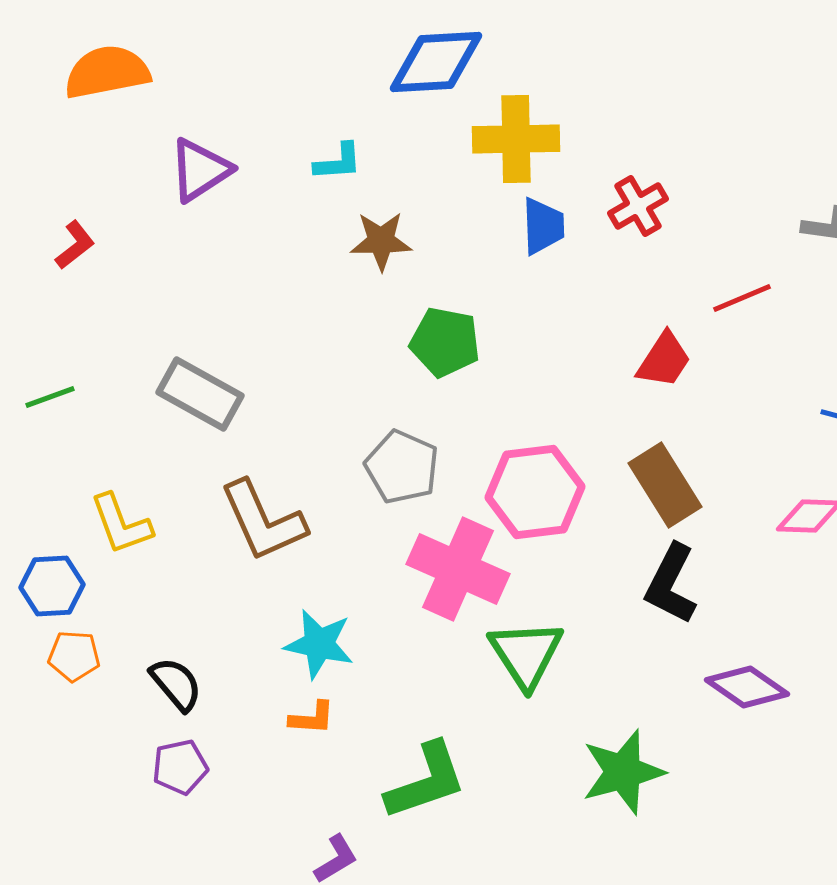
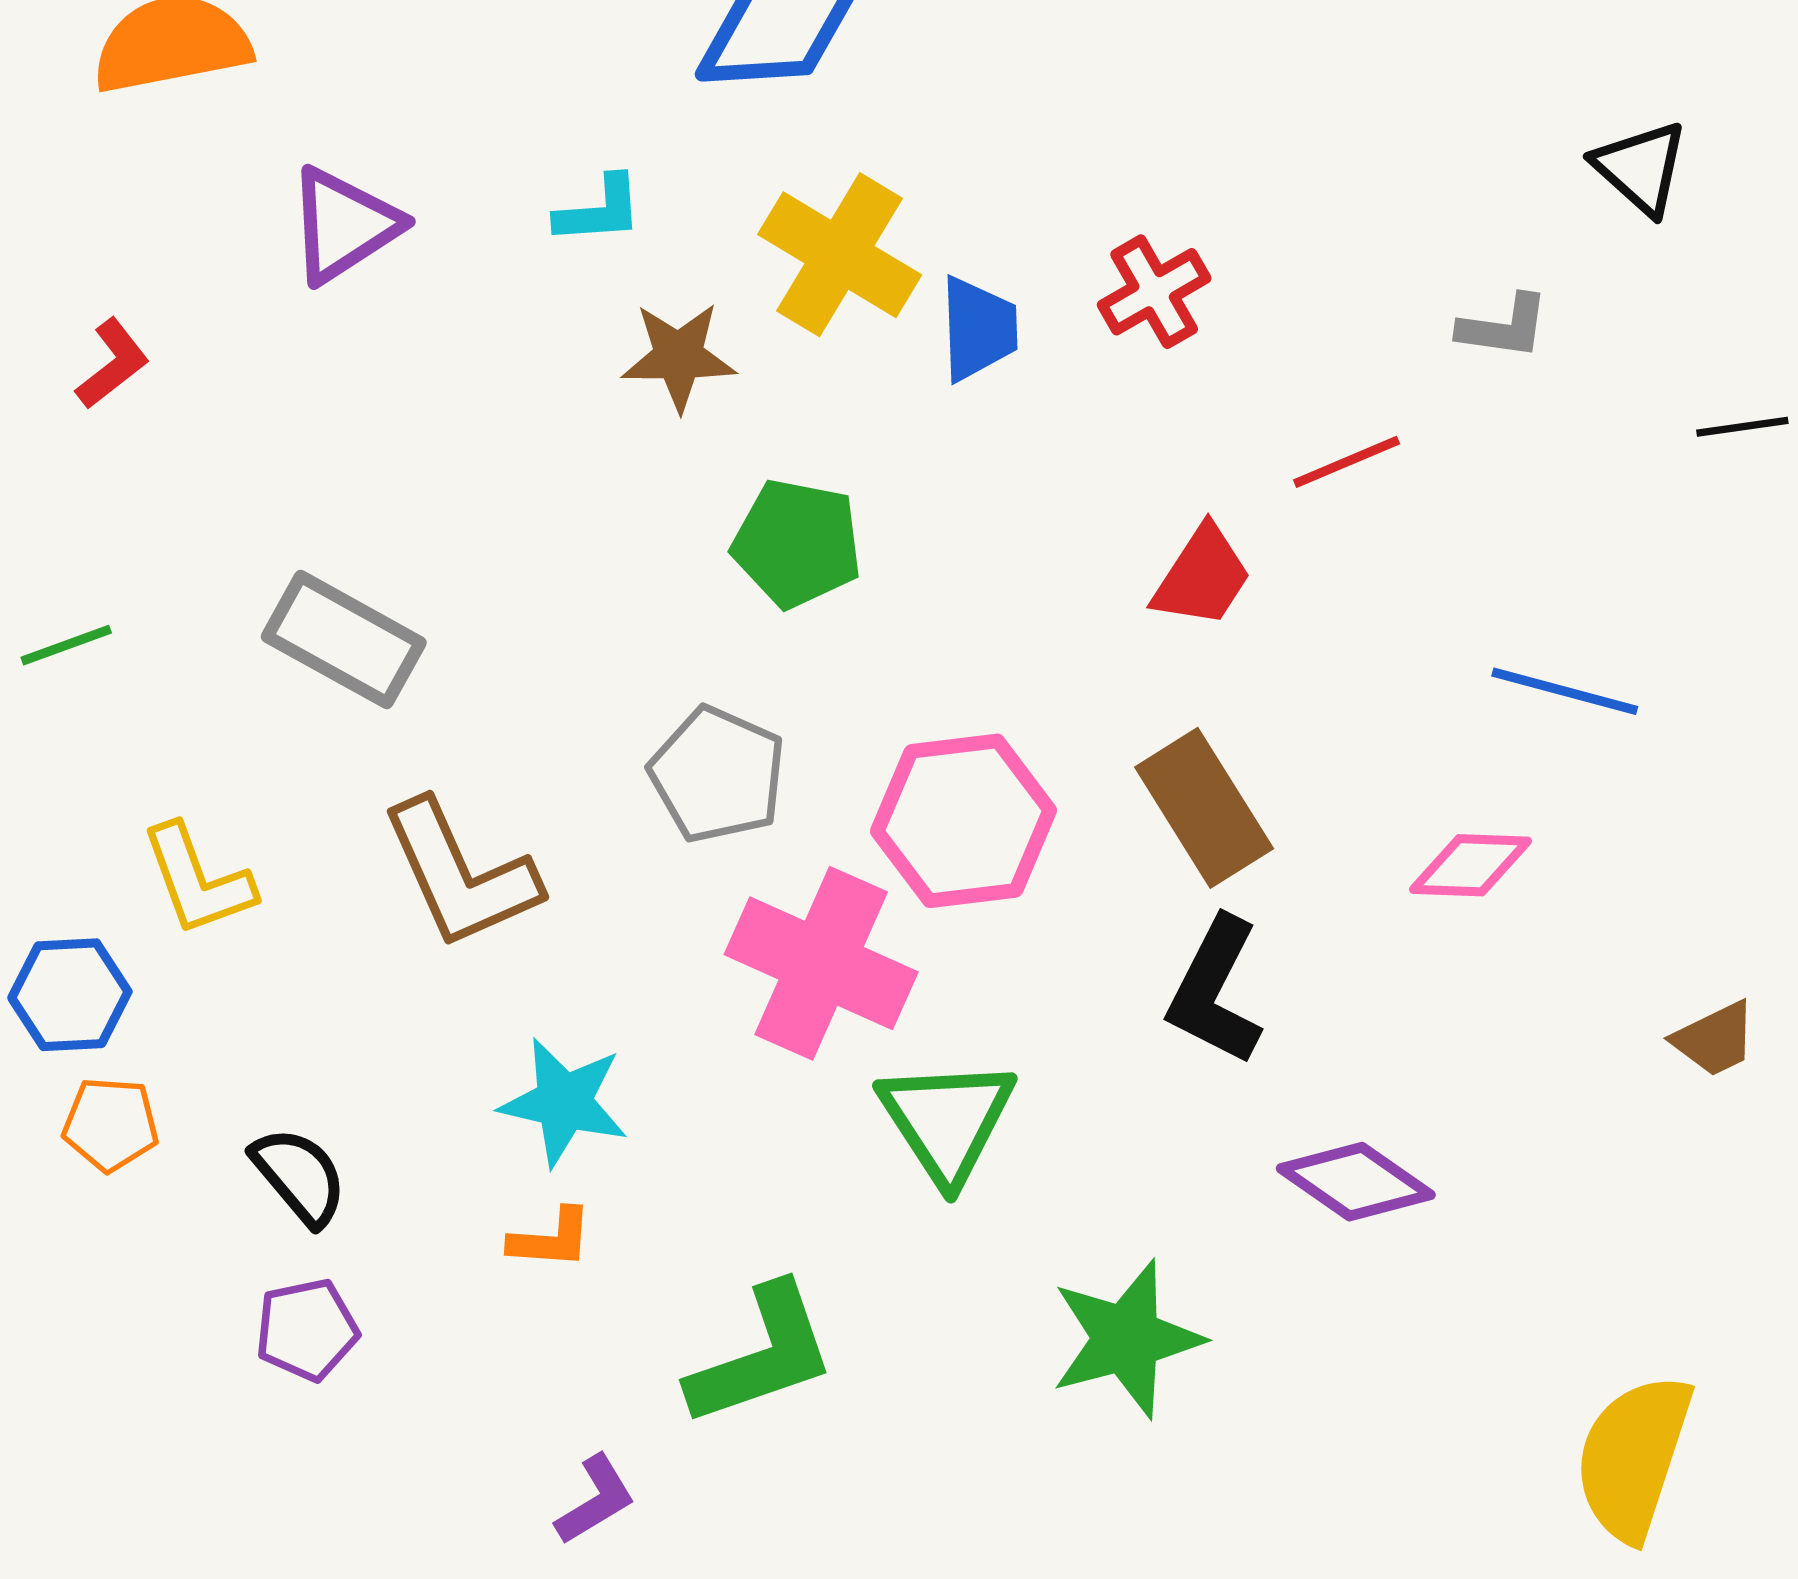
yellow cross: (516, 139) -> (840, 255), moved, turned 32

